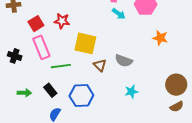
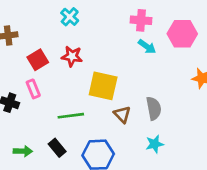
pink rectangle: (41, 47) -> (33, 89), moved, size x0.6
gray semicircle: (124, 61) -> (154, 108), turned -120
cyan star: (131, 92) -> (155, 144), moved

